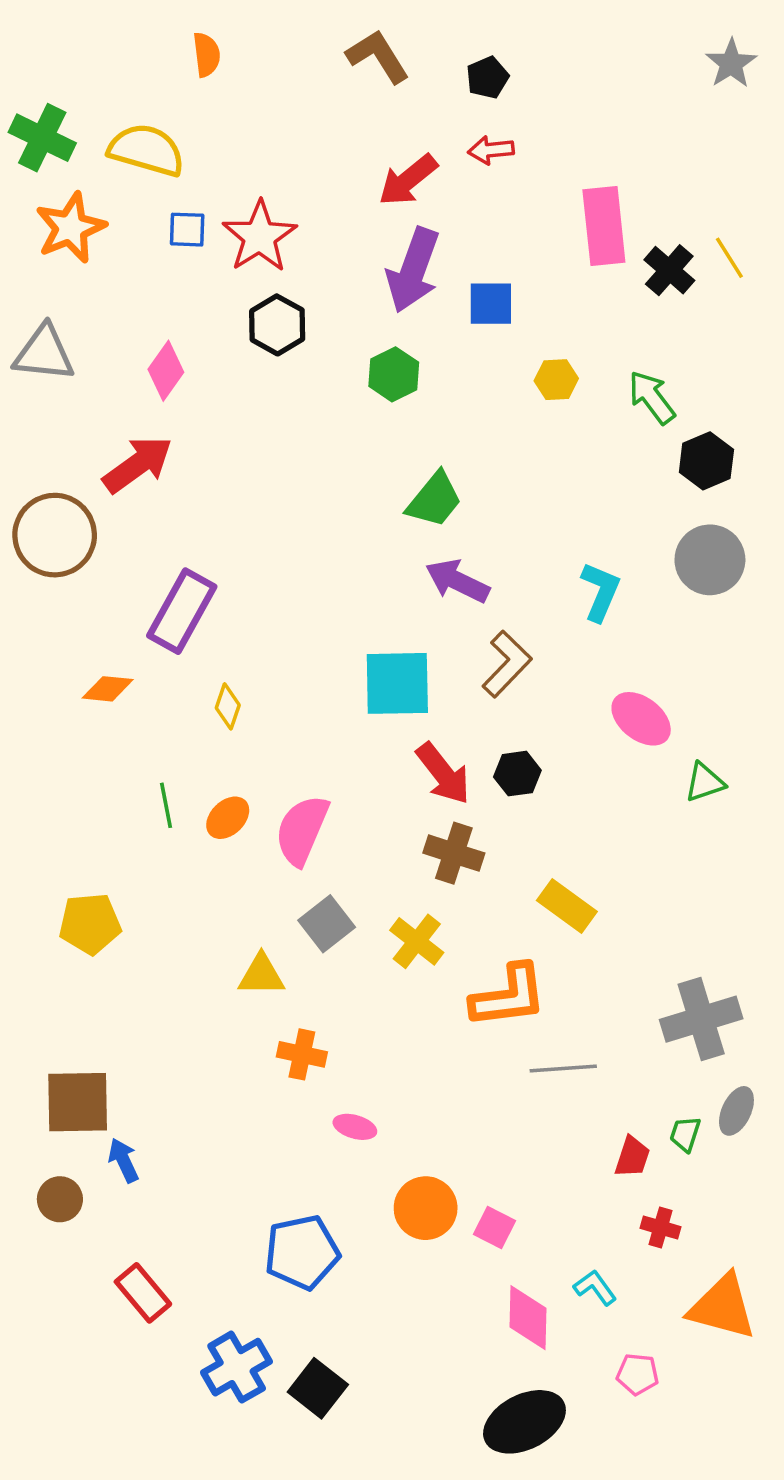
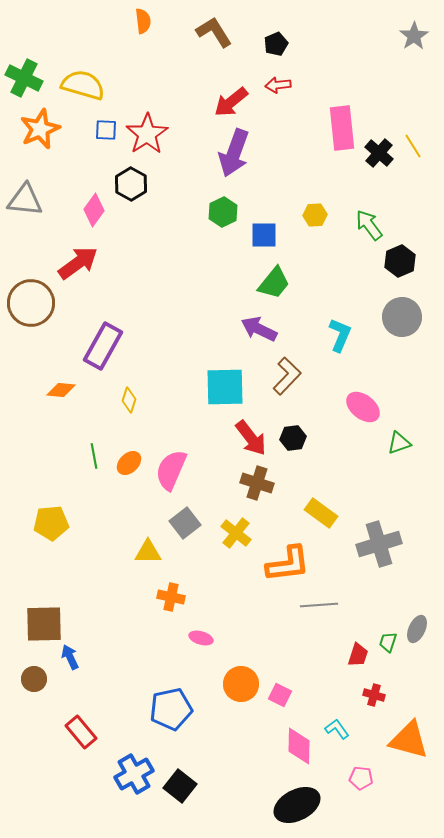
orange semicircle: (207, 55) -> (143, 21), moved
blue square: (491, 304) -> (264, 235), moved
black hexagon: (277, 325) -> (131, 184), moved
green trapezoid: (434, 500) -> (274, 283), moved
gray cross: (701, 1019) -> (379, 544), moved

